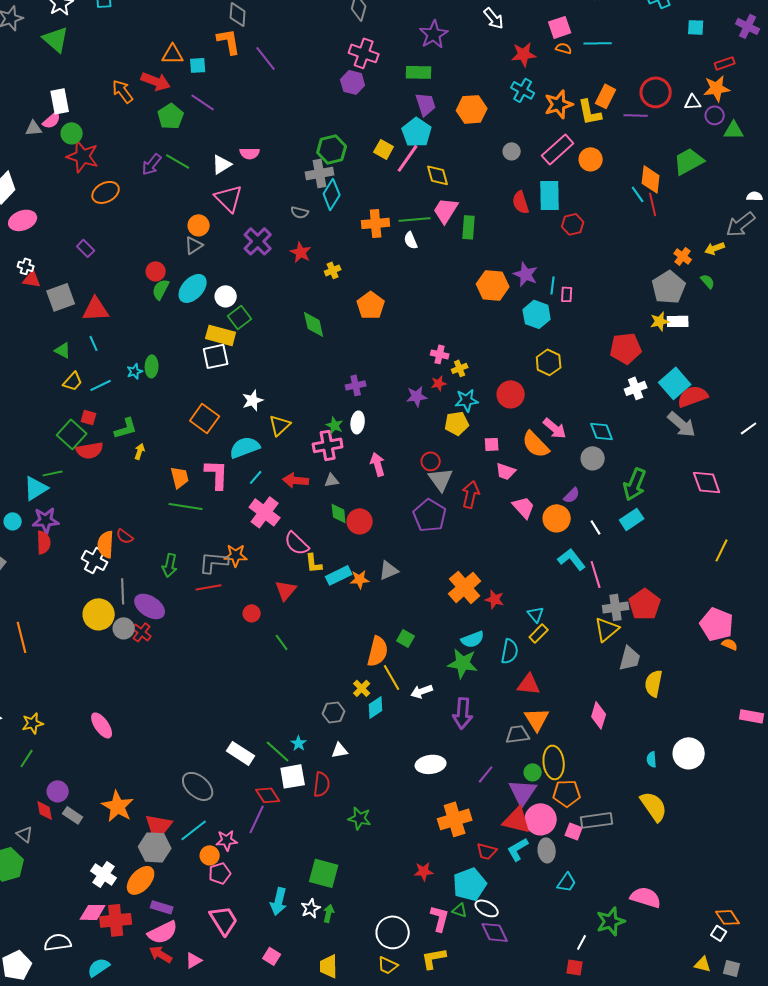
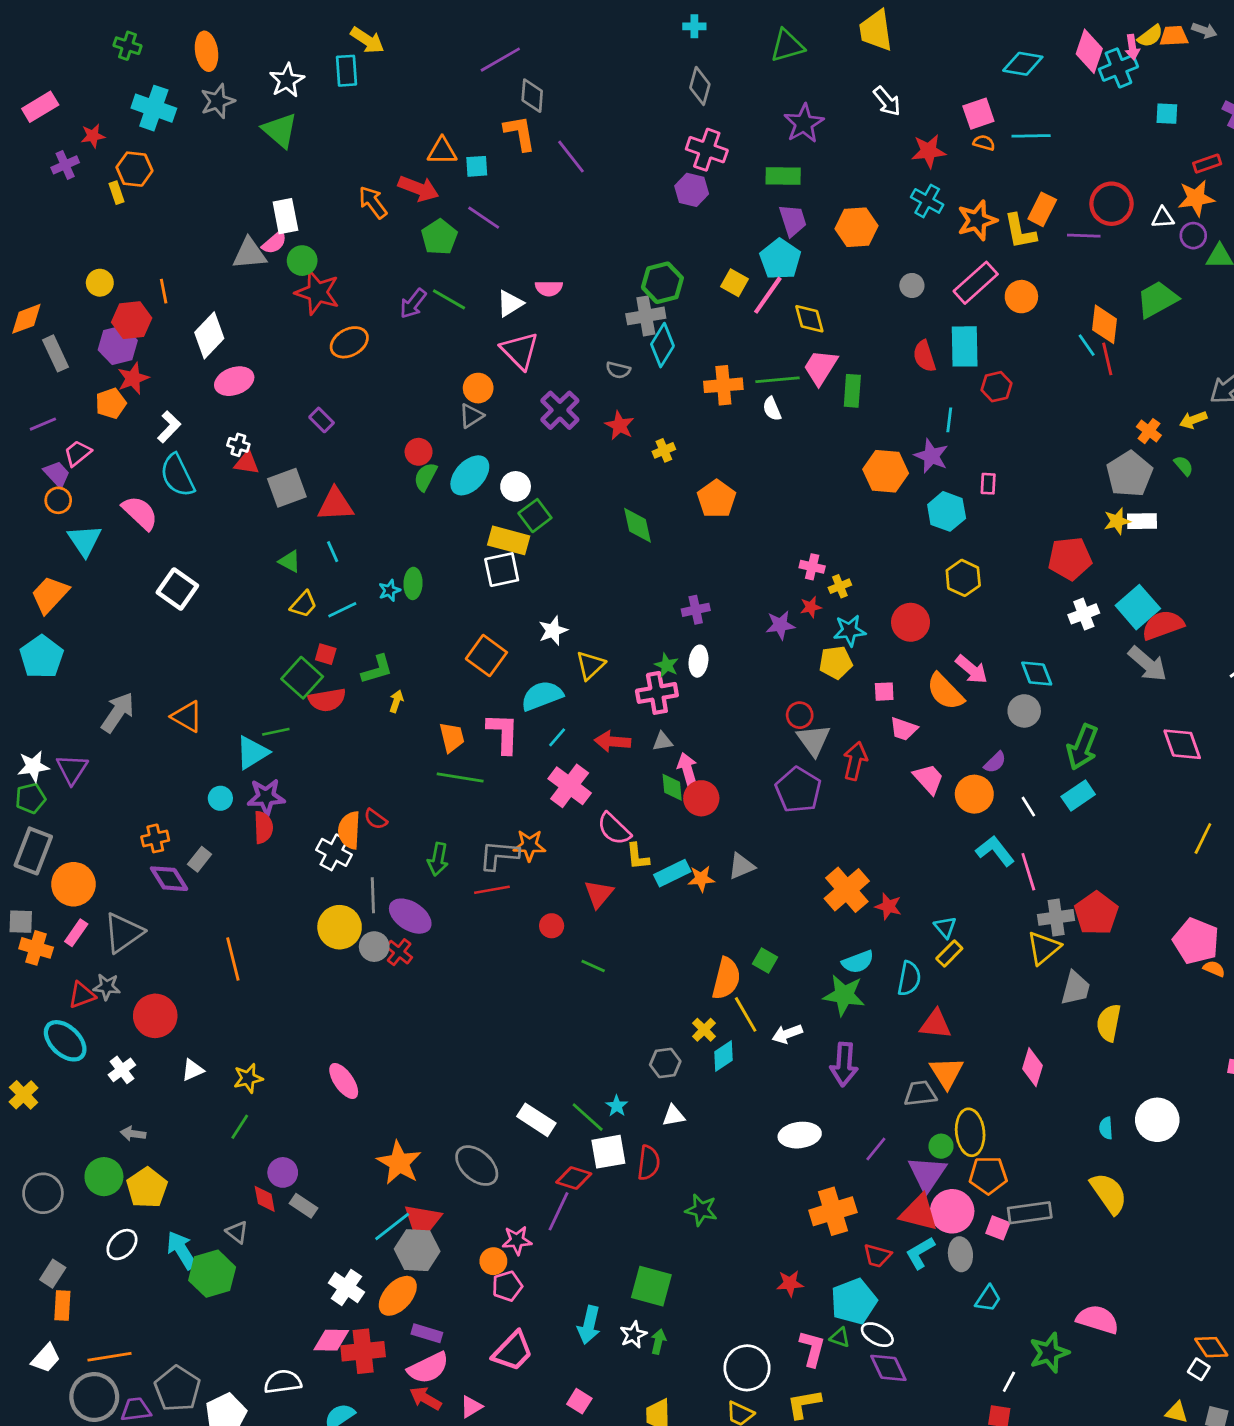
gray triangle: (34, 128) -> (249, 254), size x1.5
cyan line: (553, 285) -> (949, 420), moved
pink arrow: (378, 464) -> (687, 769), moved
green line: (282, 642) -> (593, 966), turned -30
red diamond: (268, 795) -> (574, 1178), turned -40
orange star: (118, 806) -> (399, 1163), moved
cyan line: (194, 830) -> (392, 1227), moved
pink trapezoid: (224, 920) -> (513, 1351), turned 76

